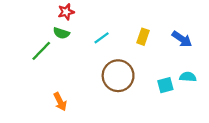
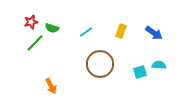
red star: (66, 12) -> (31, 22), moved

